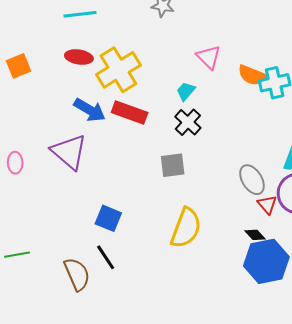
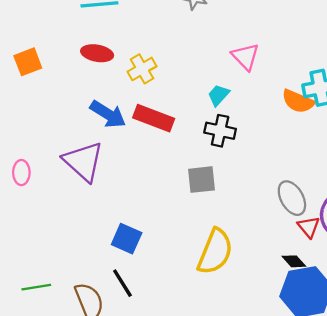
yellow cross: (118, 70) -> (142, 69), size x0.6
orange semicircle: (252, 75) -> (298, 101), moved
black cross: (188, 122) -> (220, 131), turned -32
green line: (17, 255) -> (36, 287), moved

